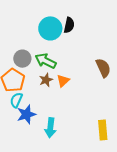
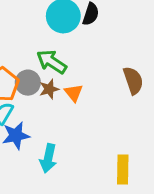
gray circle: (22, 59) -> (28, 83), moved
orange triangle: (63, 81) -> (74, 93), turned -32

